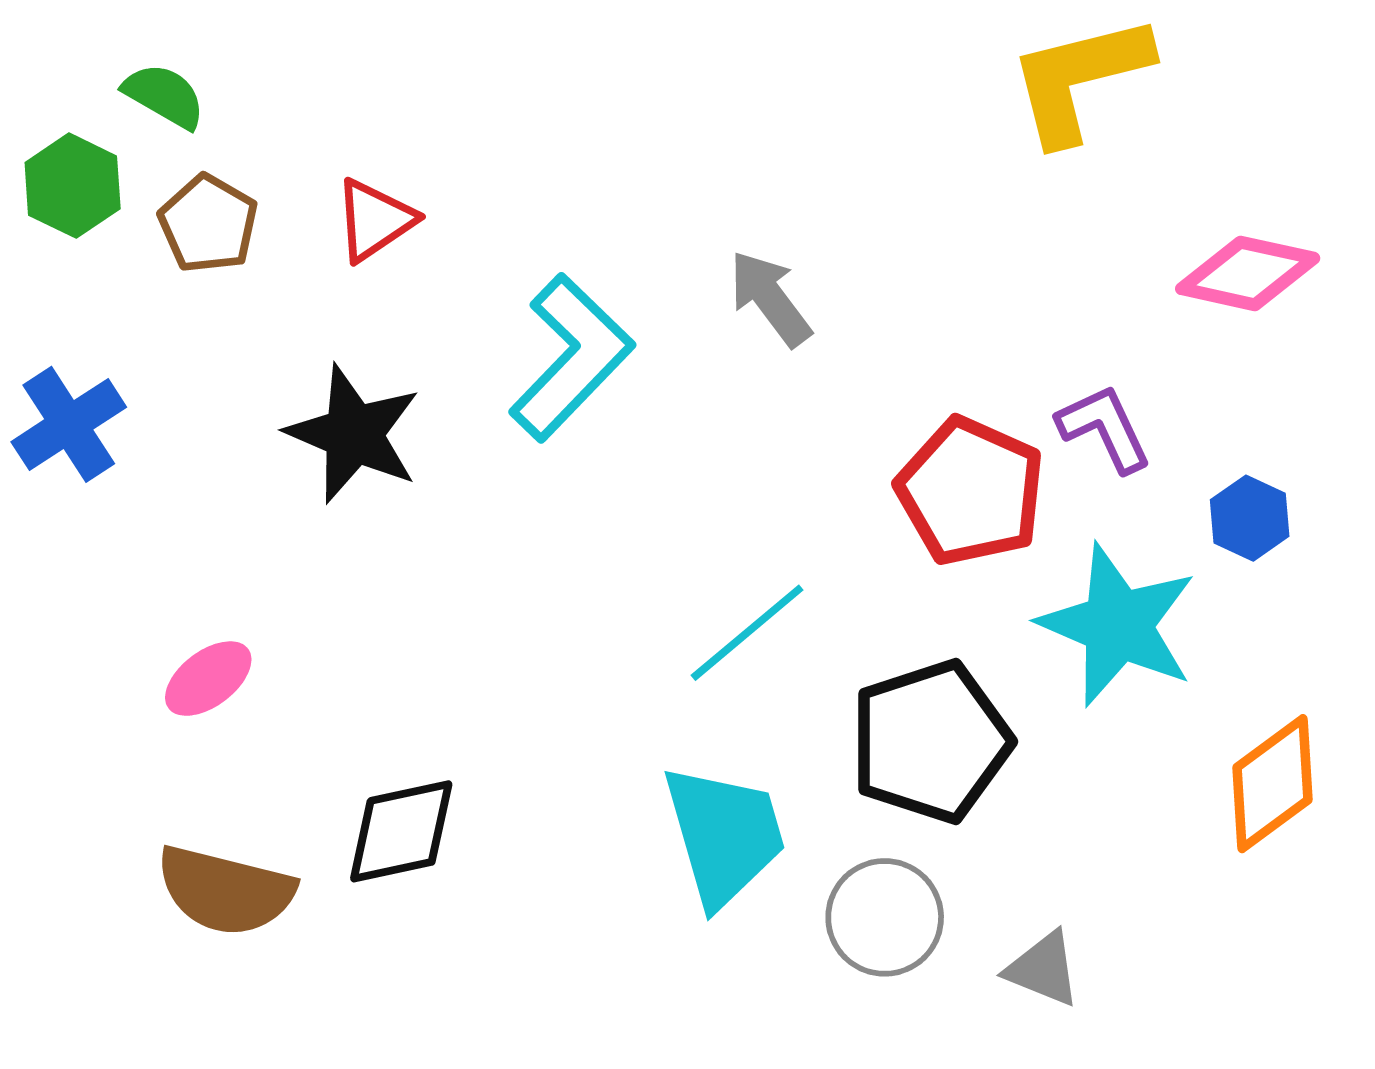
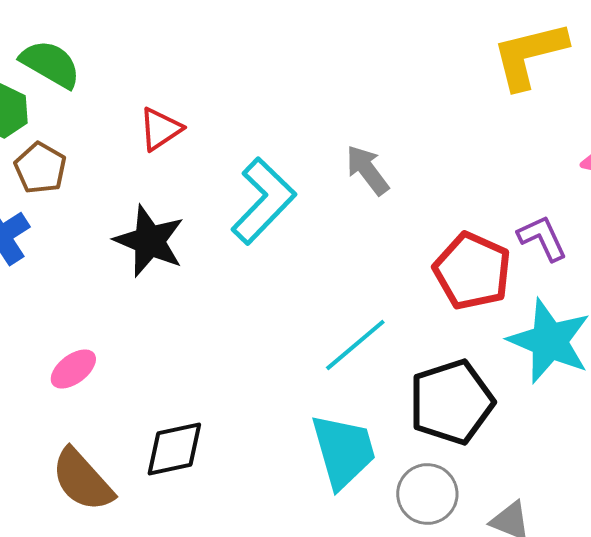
green semicircle: (164, 96) -> (50, 64), size x1.4
brown pentagon: (208, 224) -> (40, 168), moved
brown semicircle: (225, 891) -> (82, 480), turned 34

